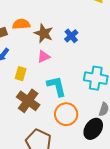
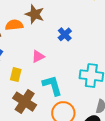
brown star: (44, 33) -> (35, 14), moved

